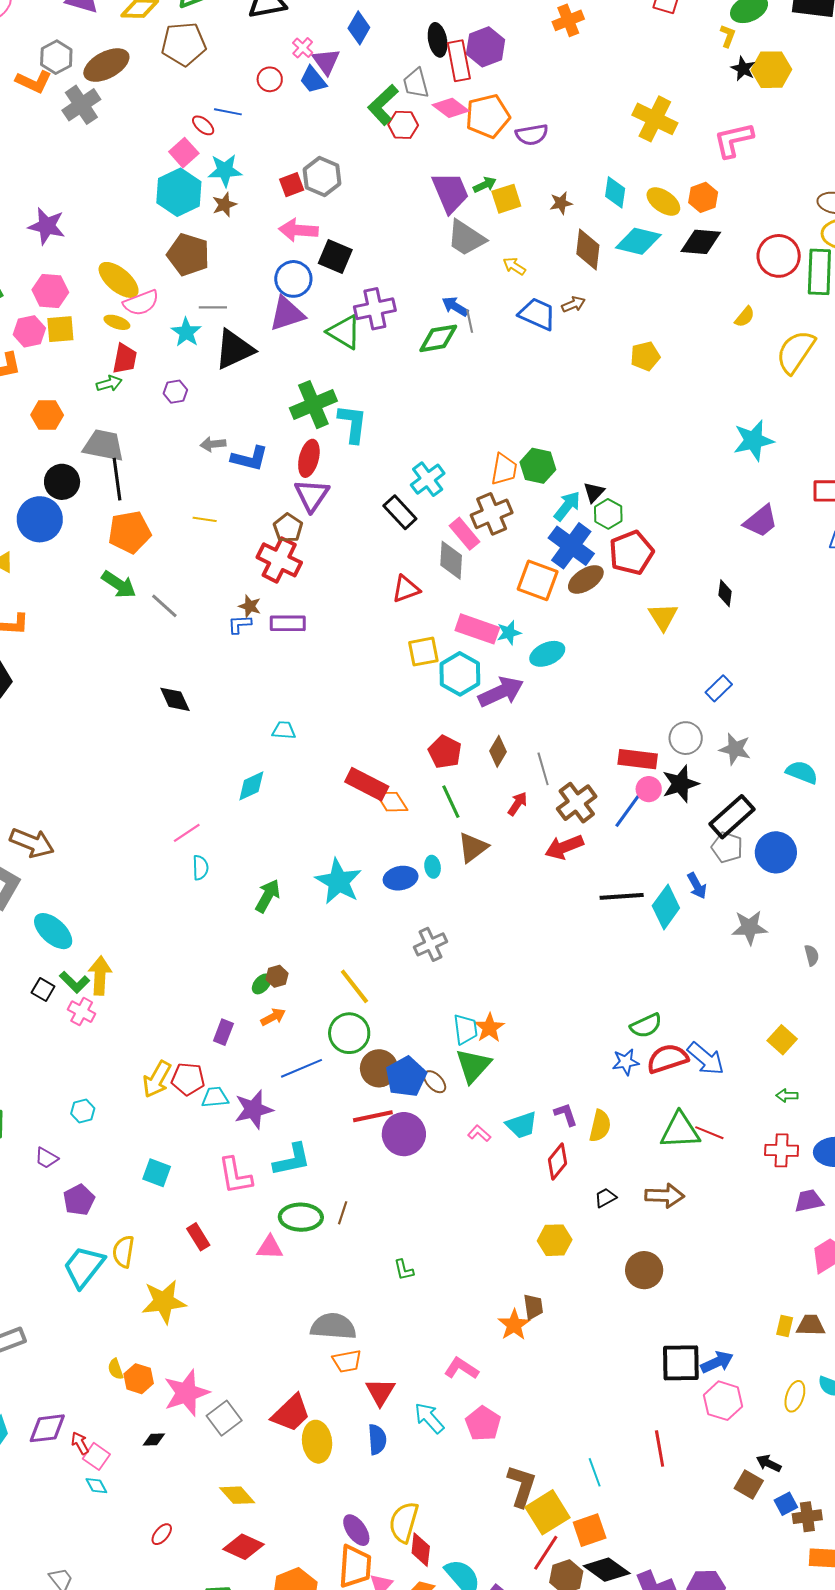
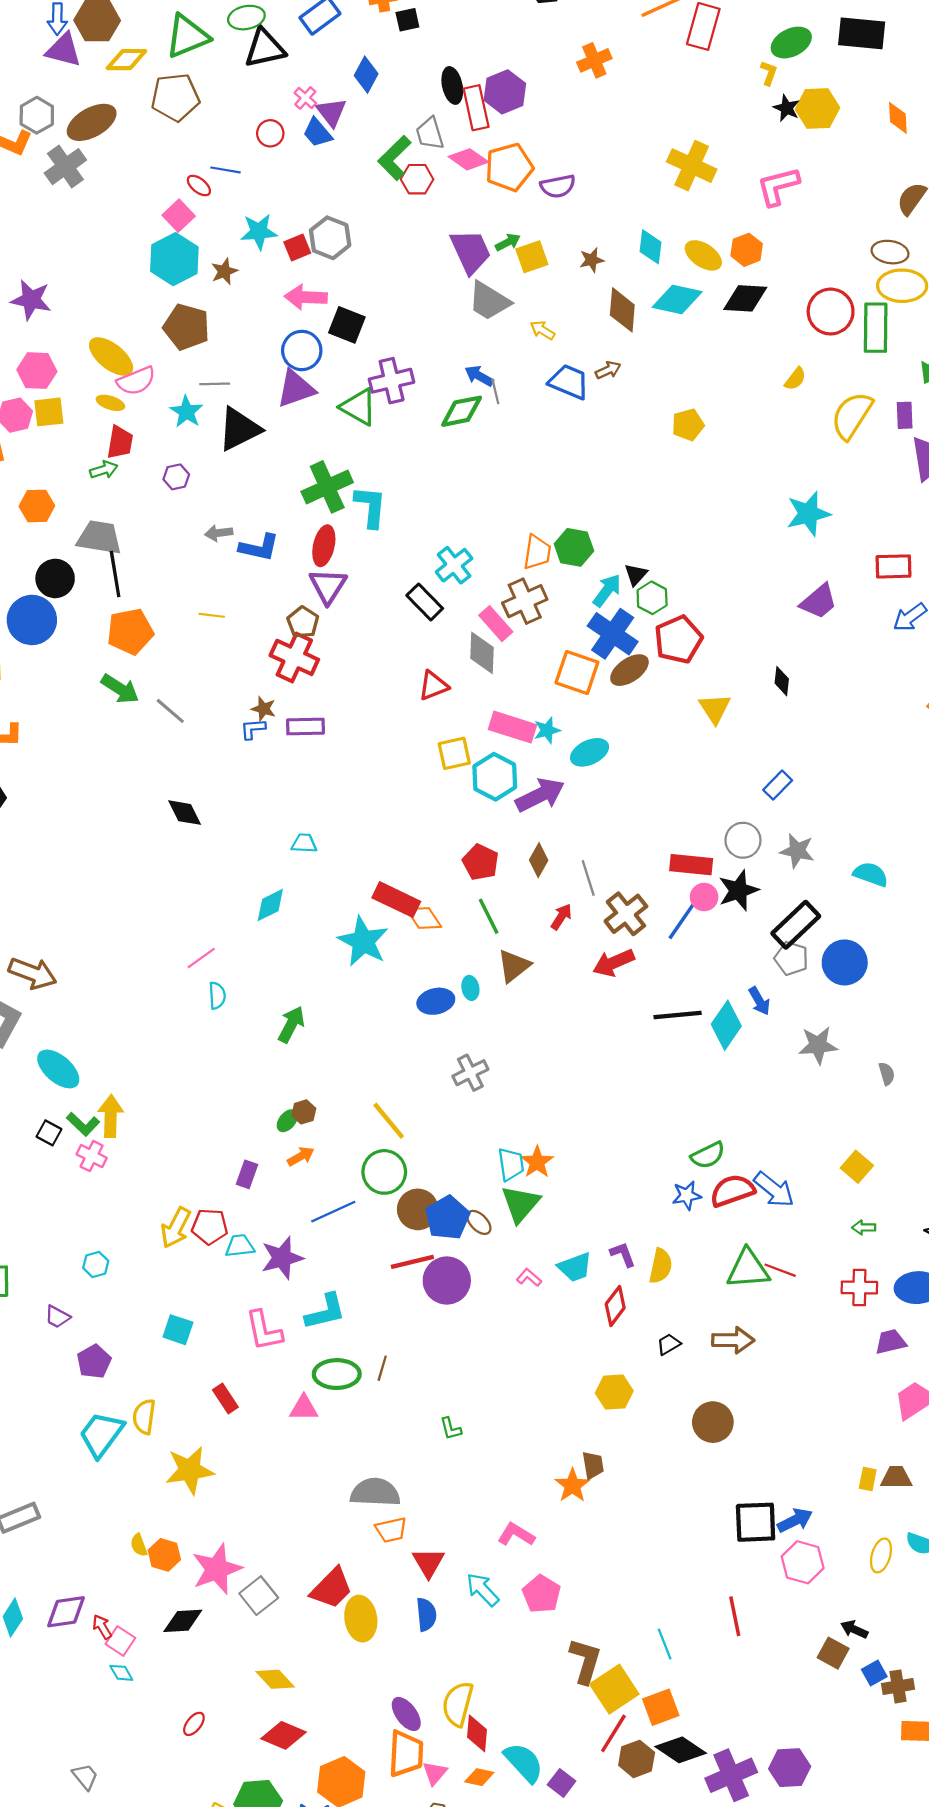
cyan star: (225, 170) -> (259, 232), moved
cyan star: (339, 881) -> (363, 941), moved
black diamond: (154, 1439) -> (183, 1621), size x1.6

